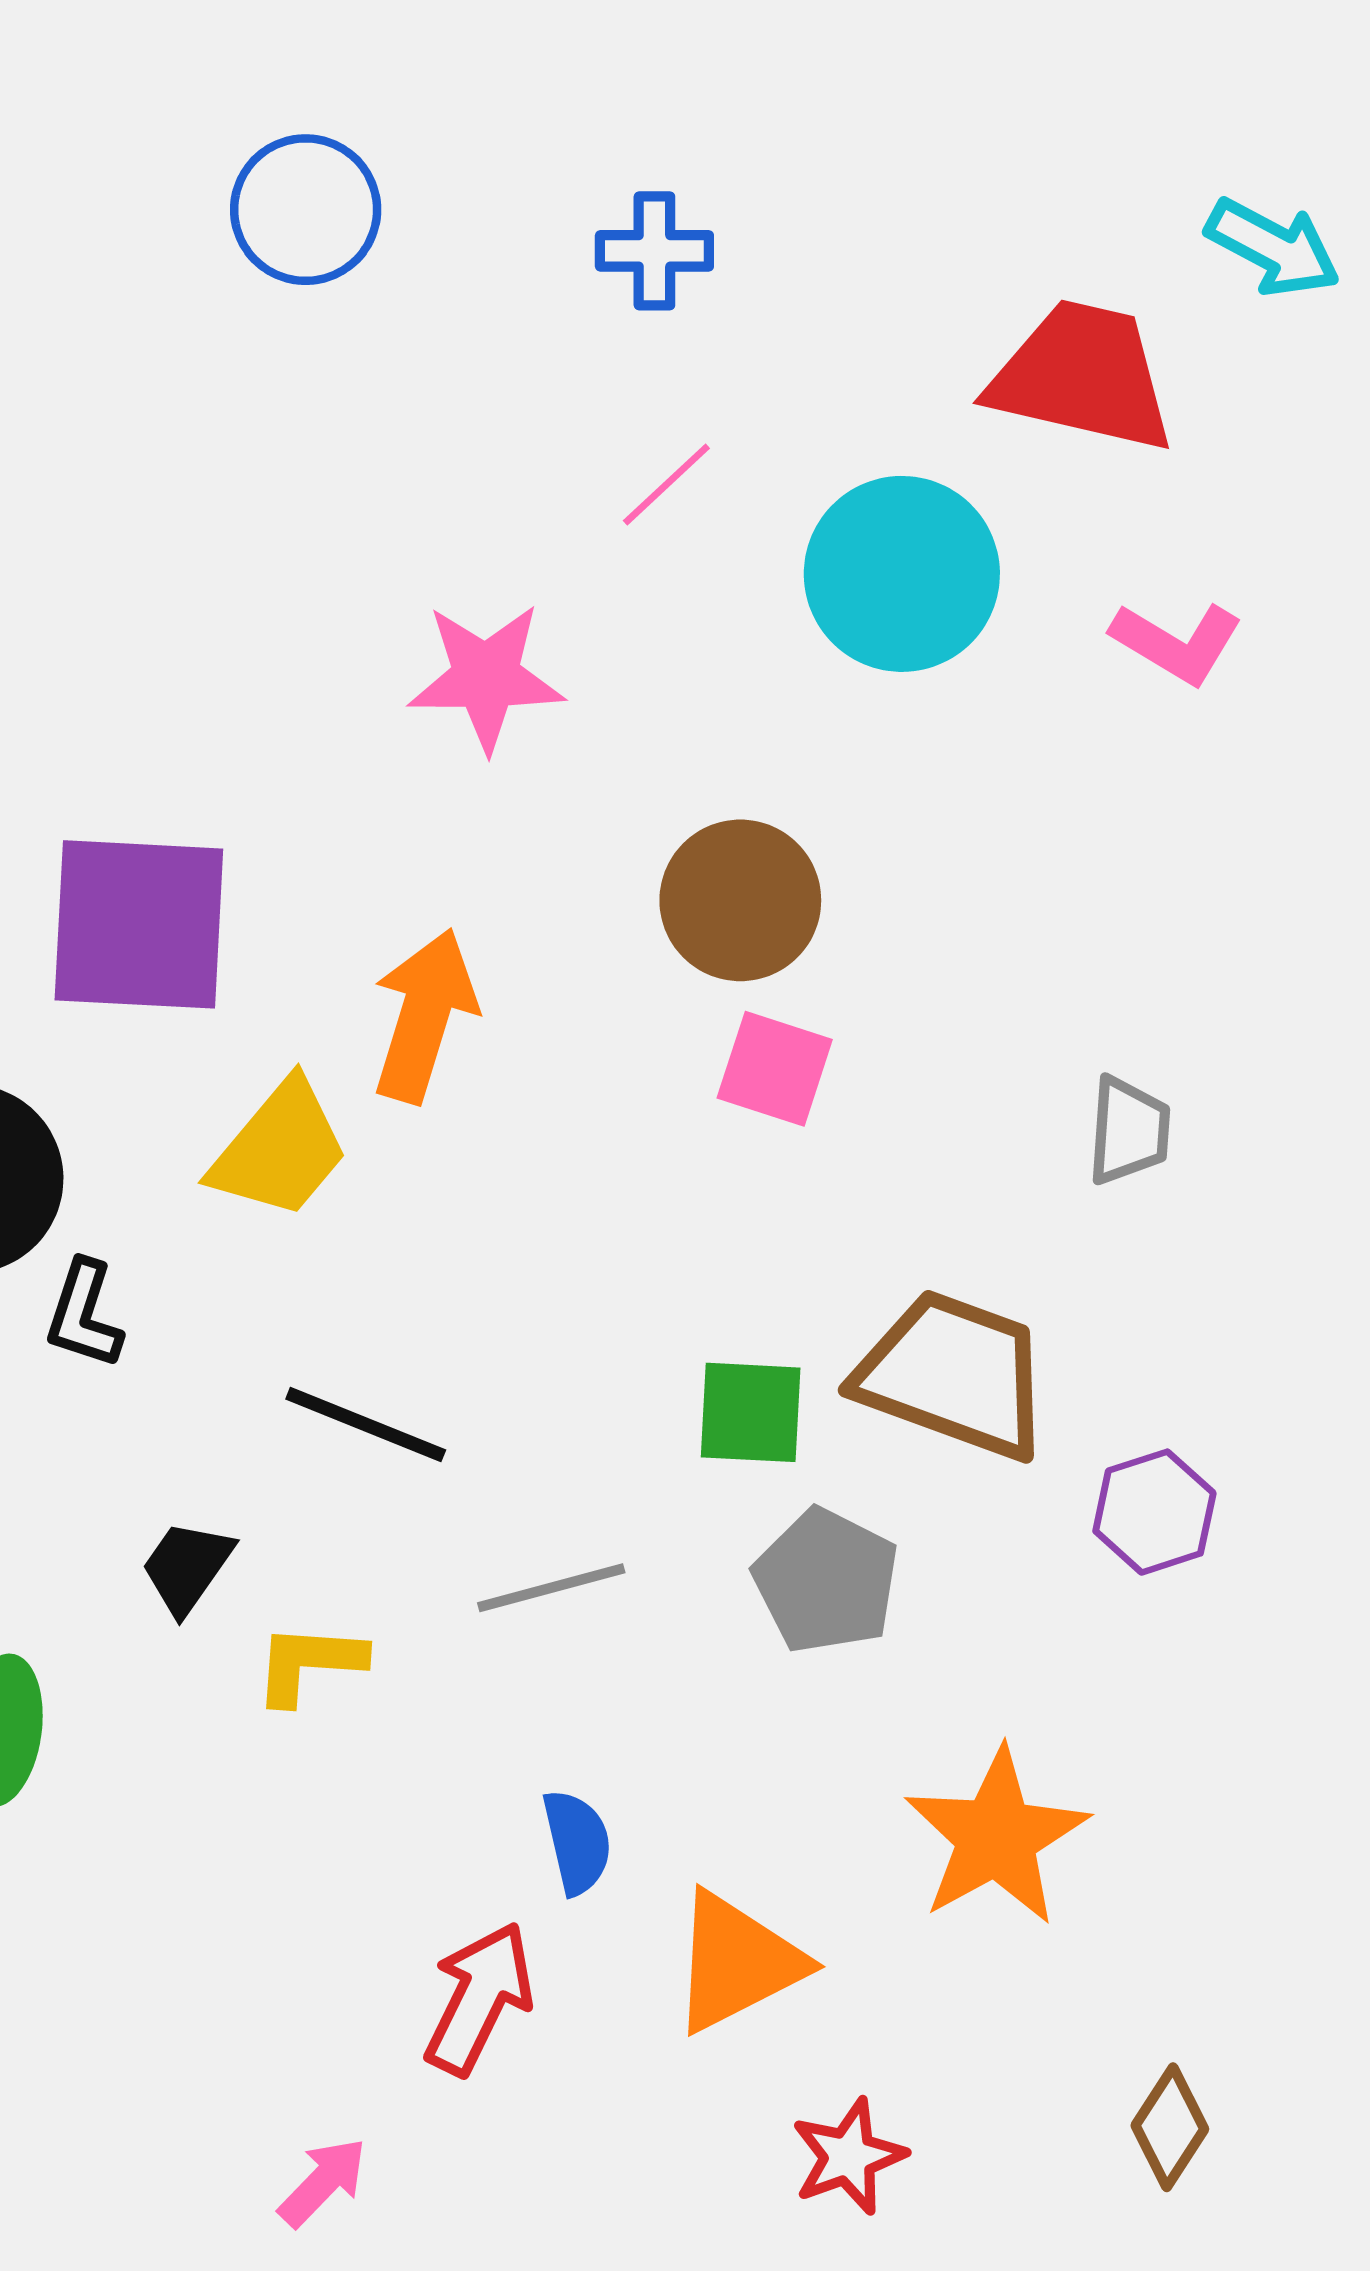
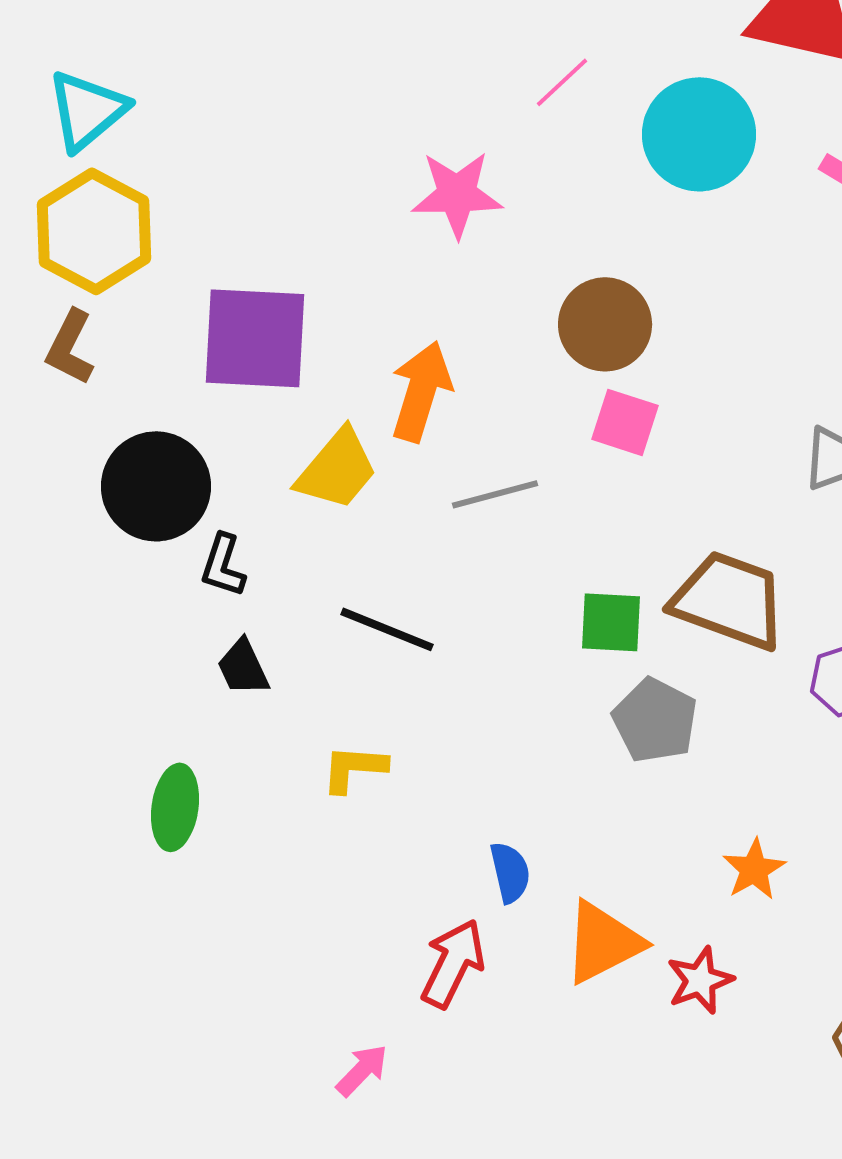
black trapezoid: (187, 1567) -> (243, 667), moved, turned -60
gray line: (551, 1588) -> (495, 494), moved
orange star: (996, 1837) -> (754, 869), size x0.6
red star: (849, 2156) -> (700, 980), moved

